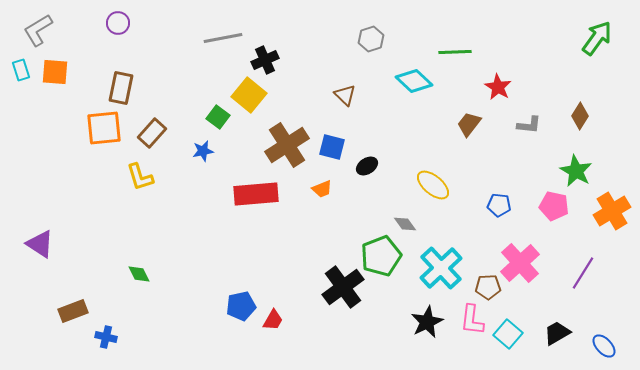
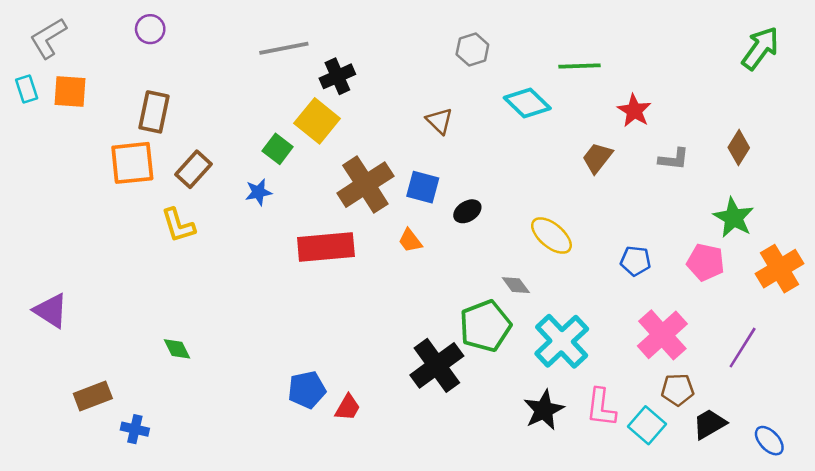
orange trapezoid: (322, 189) -> (410, 241), turned 75
brown pentagon: (488, 287) -> (678, 390), moved

